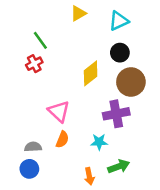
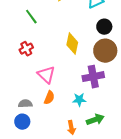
black circle: (120, 53) -> (104, 27), moved
red cross: (34, 64) -> (26, 49), moved
yellow diamond: (91, 73) -> (72, 44), turned -40

